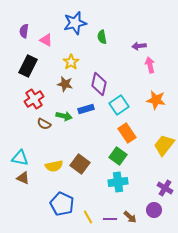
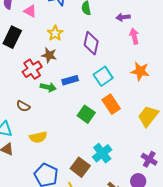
purple diamond: (99, 84) -> (91, 43), moved
red cross: (34, 99) -> (32, 69), moved
brown semicircle: (44, 124) -> (23, 106), moved
green square: (118, 156) -> (86, 114), moved
brown square: (80, 164) -> (80, 167), moved
cyan cross: (118, 182) -> (102, 153), turned -30

